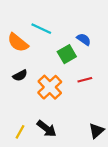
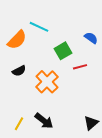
blue semicircle: (84, 39) -> (91, 38), moved
orange semicircle: (18, 43) -> (17, 40), turned -85
red line: (85, 80) -> (80, 67), moved

